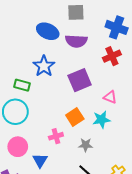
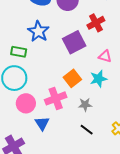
red cross: (112, 56) -> (96, 23), moved
pink cross: (56, 136) -> (56, 98), size x1.5
pink circle: (18, 147) -> (26, 103), moved

